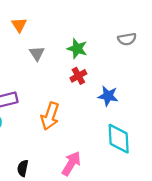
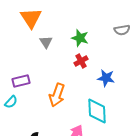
orange triangle: (19, 25) -> (31, 18), size x1.6
cyan diamond: (119, 139) -> (97, 111), moved

